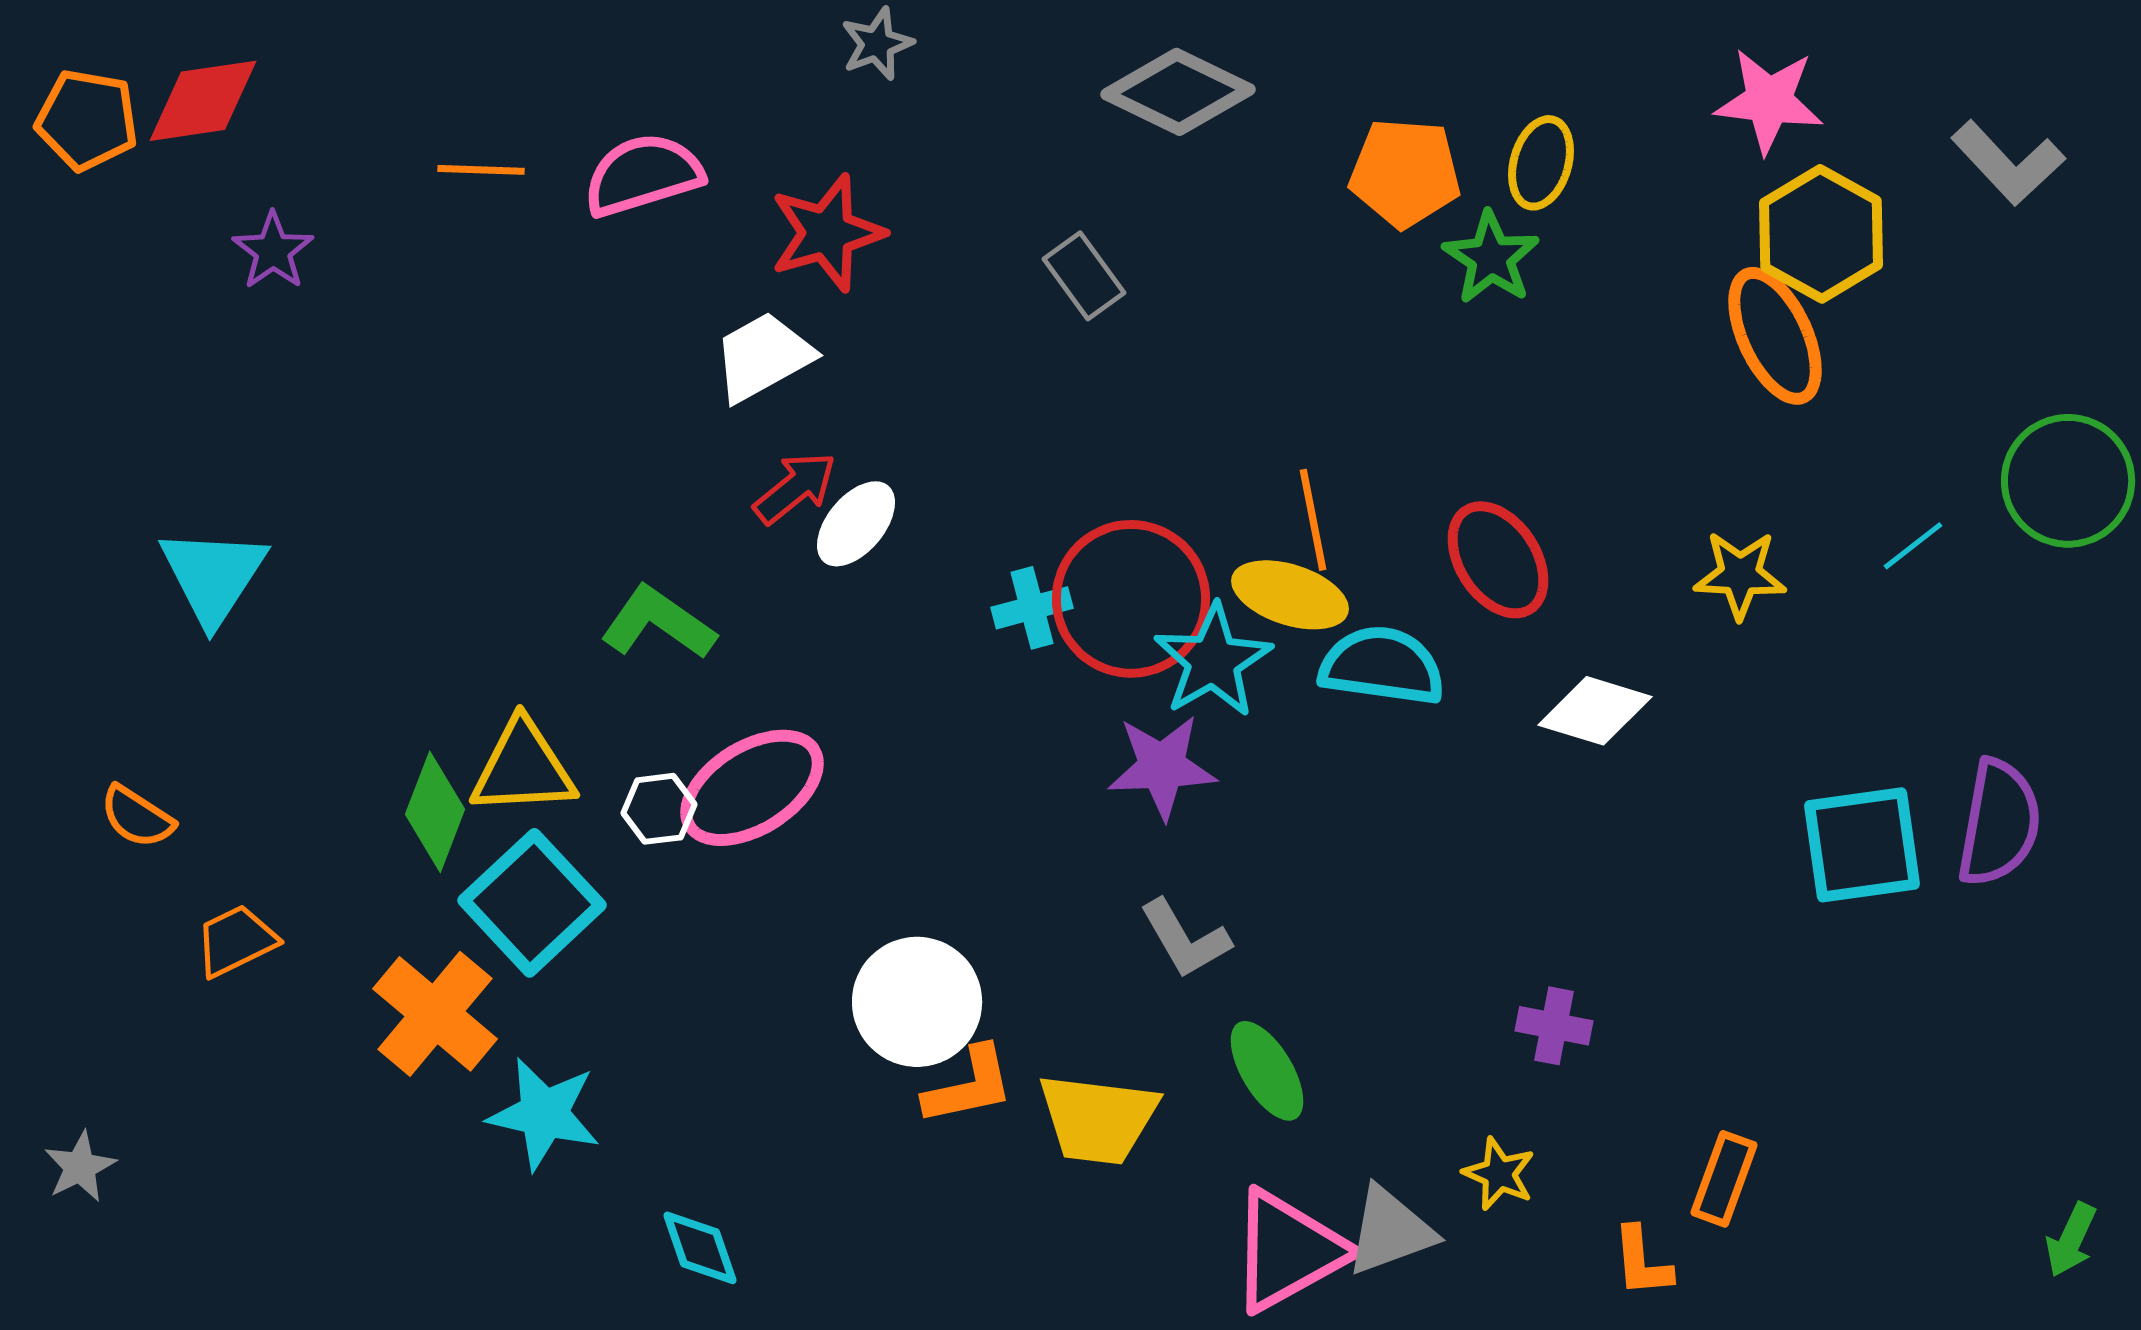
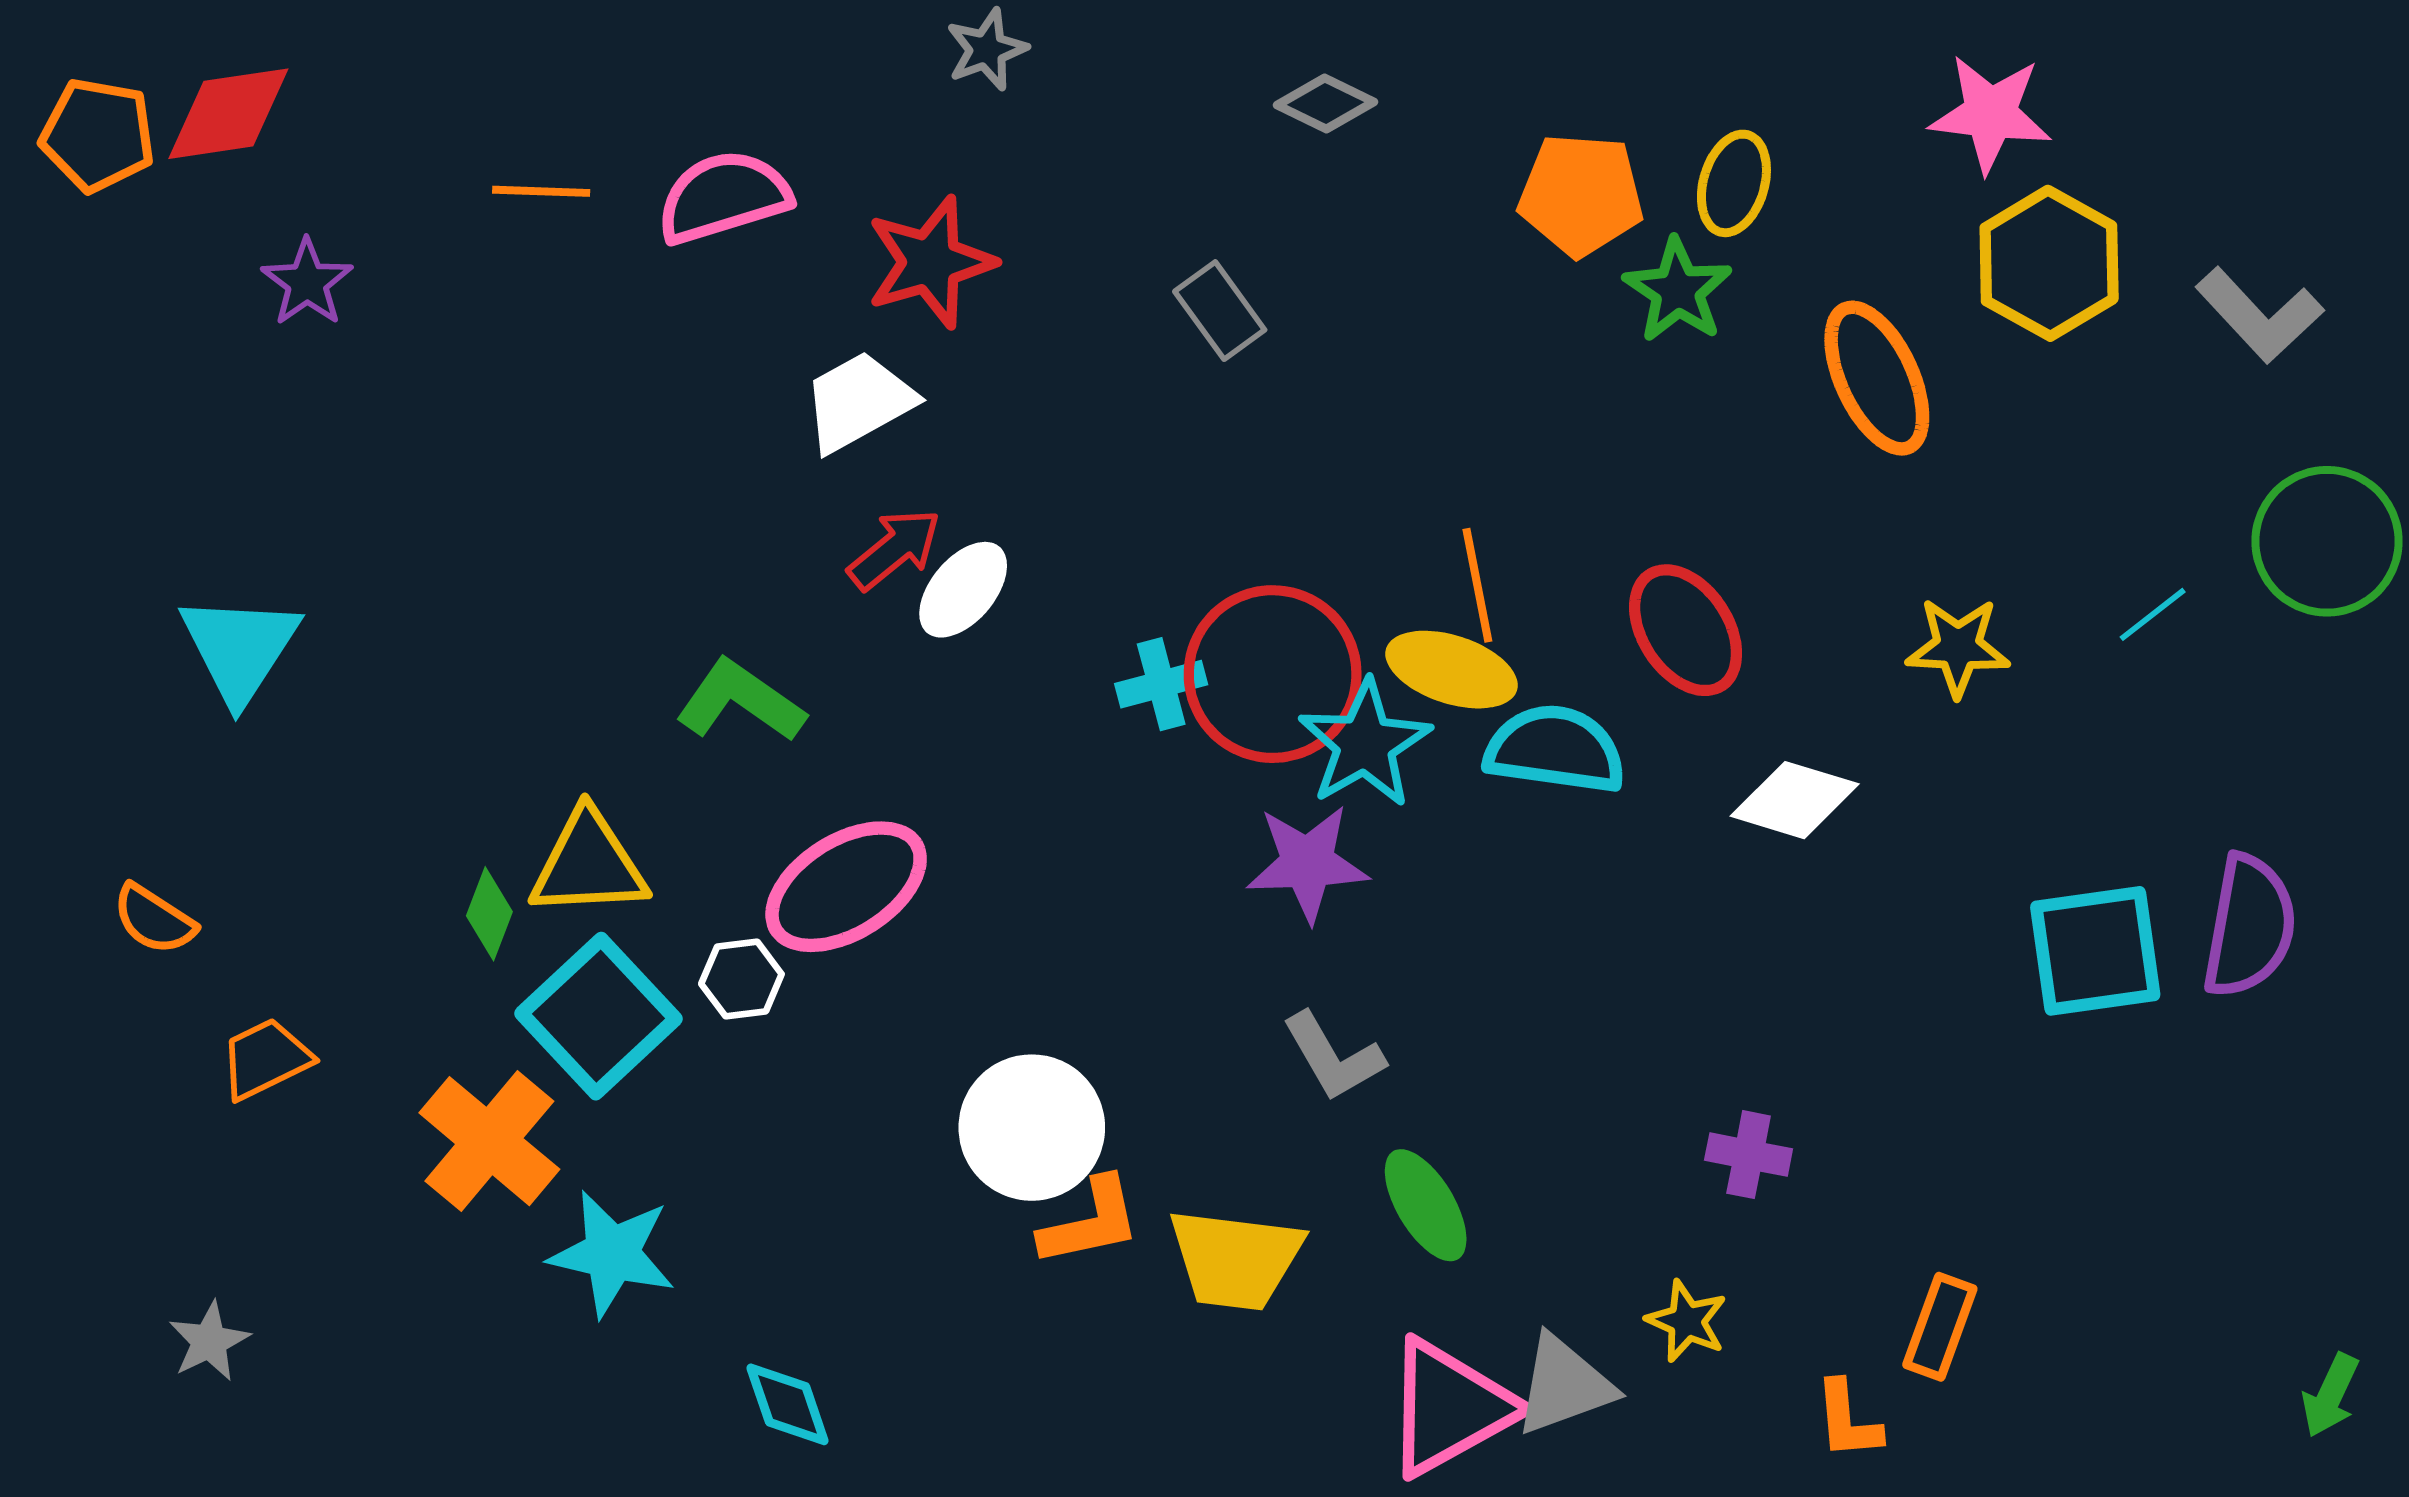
gray diamond: (1178, 92) -> (1325, 104), size x0.6
gray L-shape: (2008, 163) -> (2259, 315), moved
orange ellipse: (1775, 336) -> (1877, 378), moved
white hexagon: (659, 809) -> (741, 979), moved
green diamond: (435, 812) -> (489, 914), size x0.7
gray star: (80, 1167) -> (209, 1341), moved

